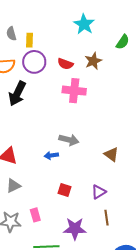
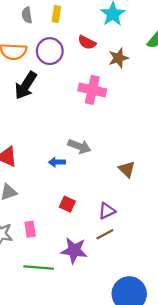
yellow rectangle: (30, 40) -> (56, 14), moved
red semicircle: (65, 64) -> (87, 42), moved
brown line: (106, 218) -> (105, 234), moved, turned 63

